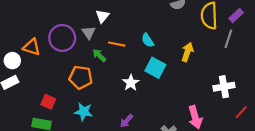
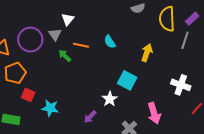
cyan square: (155, 68) -> (127, 80), moved
orange pentagon: (81, 77) -> (15, 73), moved, turned -30
white star: (131, 83) -> (110, 99), moved
white cross: (224, 87) -> (181, 85), turned 30
red square: (48, 102) -> (28, 95), moved

